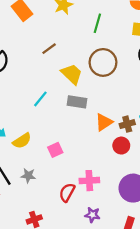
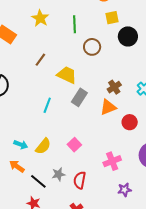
brown circle: (103, 62) -> (92, 47), moved, size x0.7
gray rectangle: (77, 102) -> (79, 97), turned -48
orange triangle: (104, 122) -> (108, 107), turned 30
brown cross: (127, 124) -> (114, 87), moved
red semicircle: (67, 192) -> (80, 180), moved

